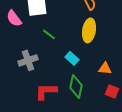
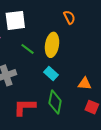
yellow ellipse: (89, 30) -> (52, 45), moved

